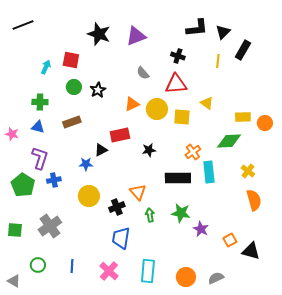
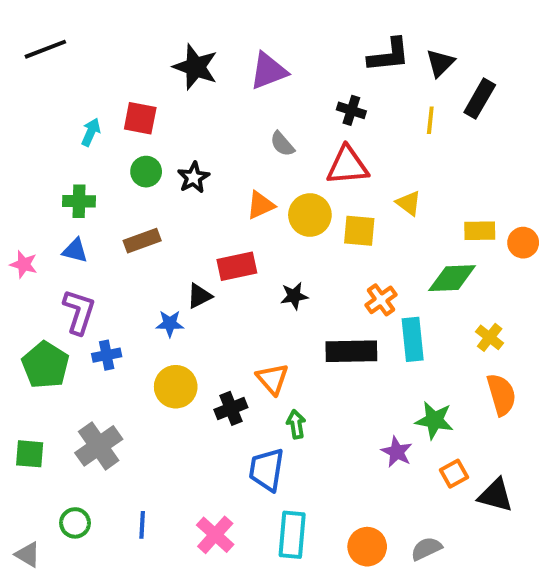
green star: (181, 213) -> (434, 420), moved
blue trapezoid: (121, 238) -> (266, 470), moved

